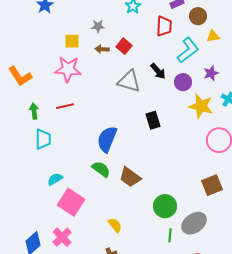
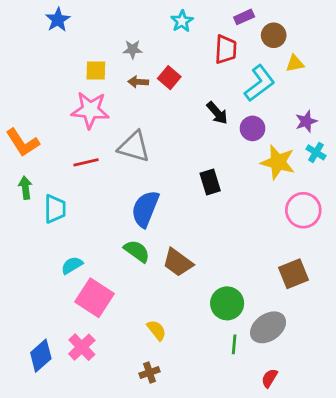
purple star: (211, 73) -> (306, 121), moved
orange L-shape: (20, 76) -> (23, 143), moved
gray triangle: (129, 81) -> (134, 147), moved
green arrow: (34, 111) -> (25, 188), moved

